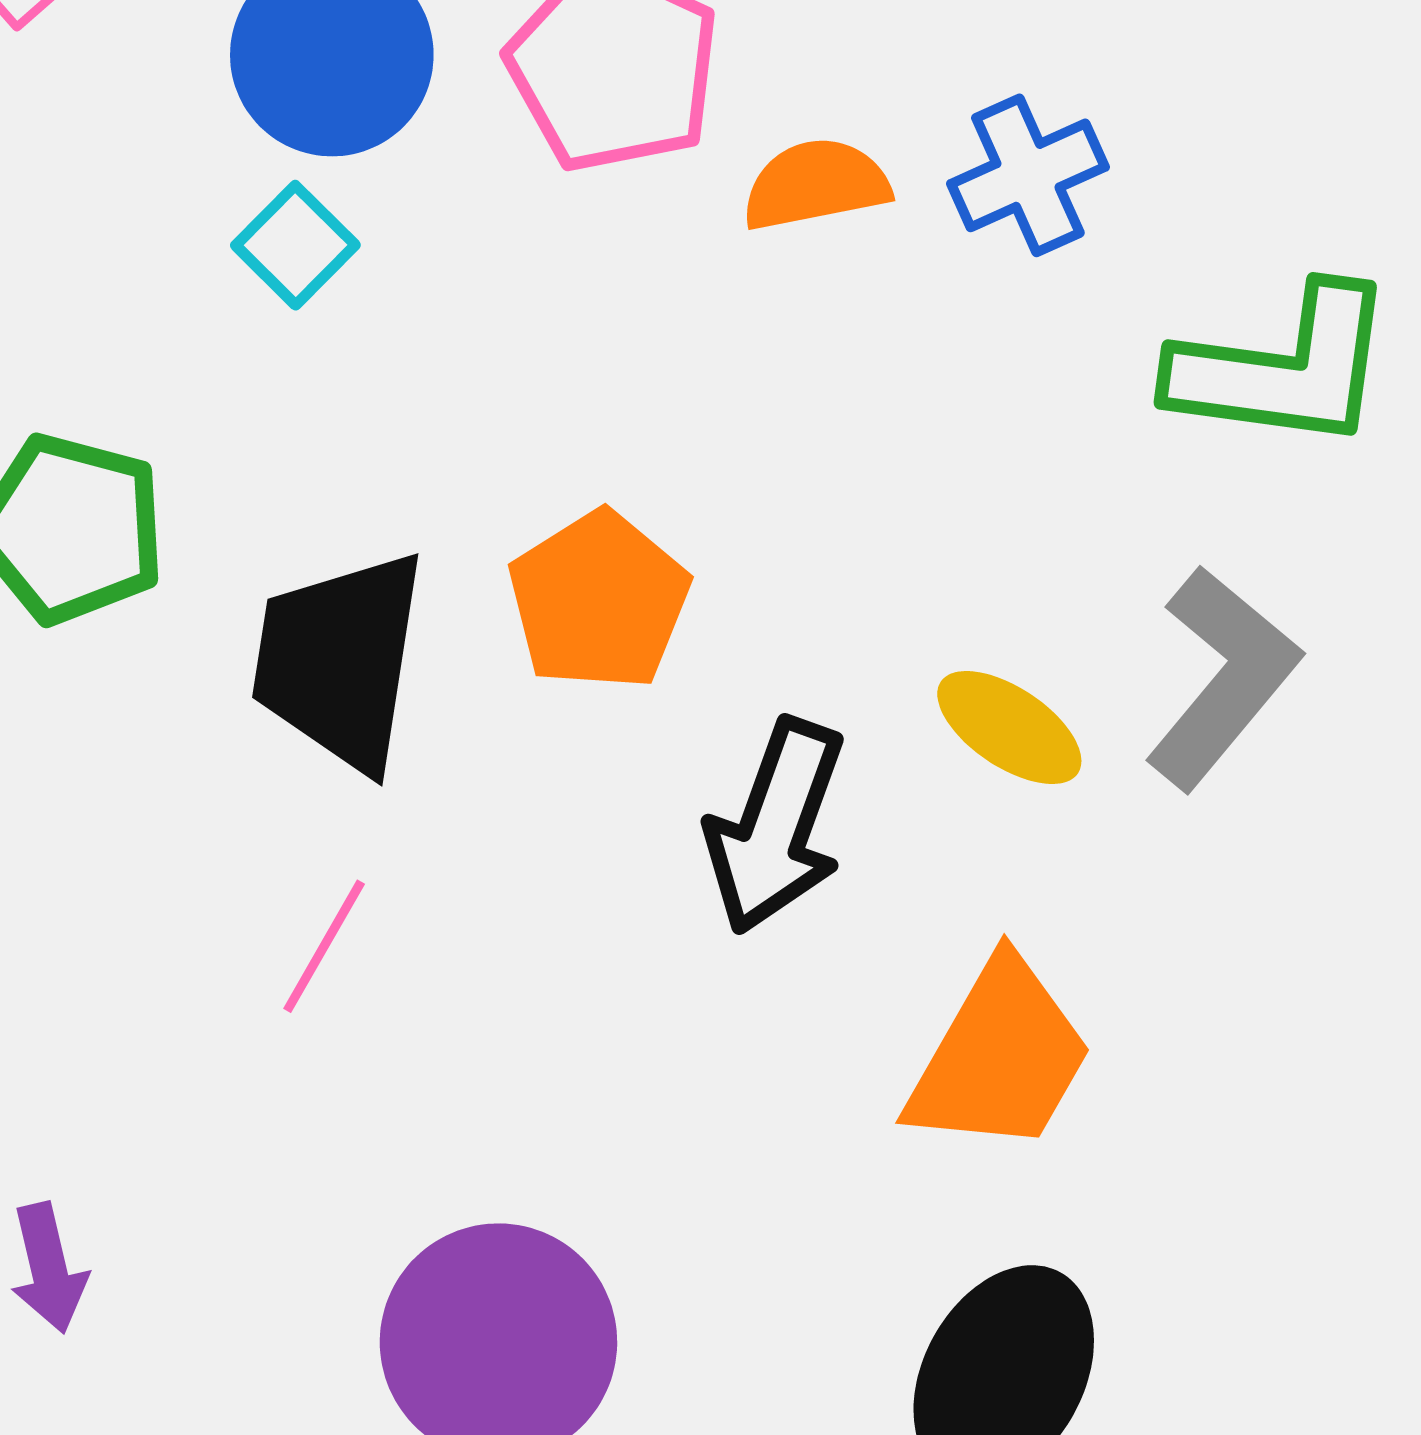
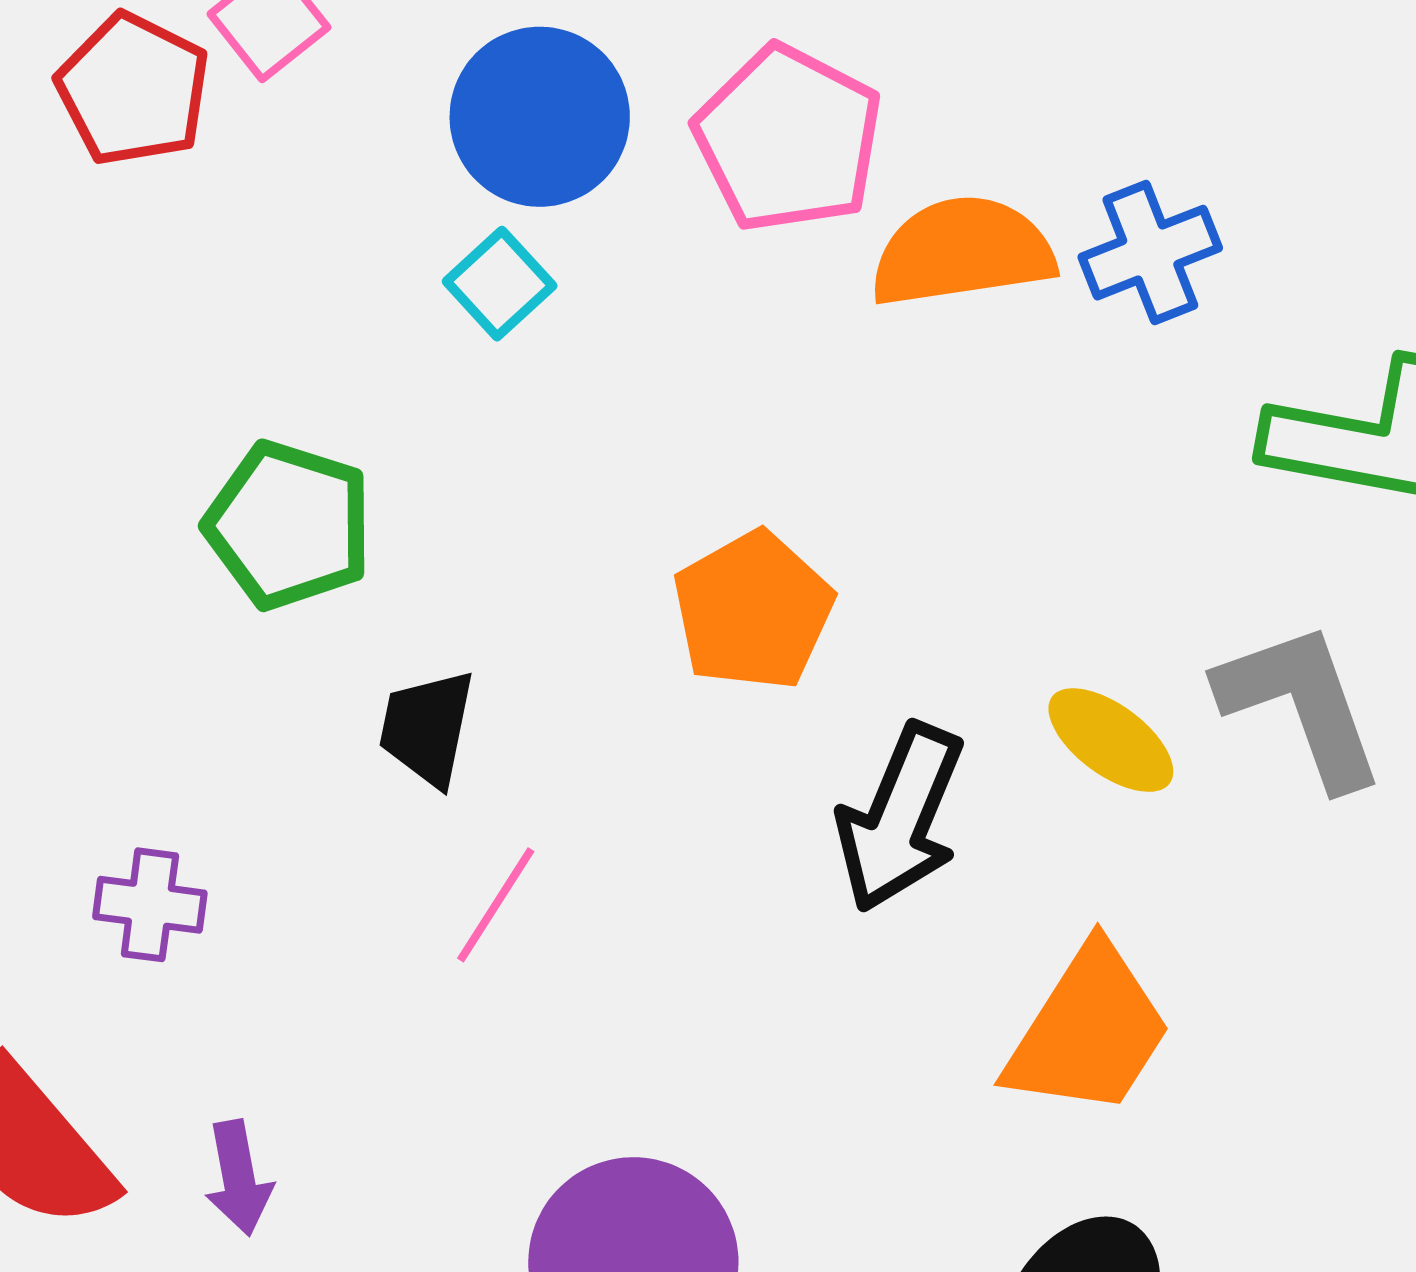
orange semicircle: (816, 184) -> (962, 252), size x1.4
black trapezoid: (340, 661) -> (427, 728), moved, size x0.6
gray L-shape: (1222, 678) -> (1301, 705), turned -62

